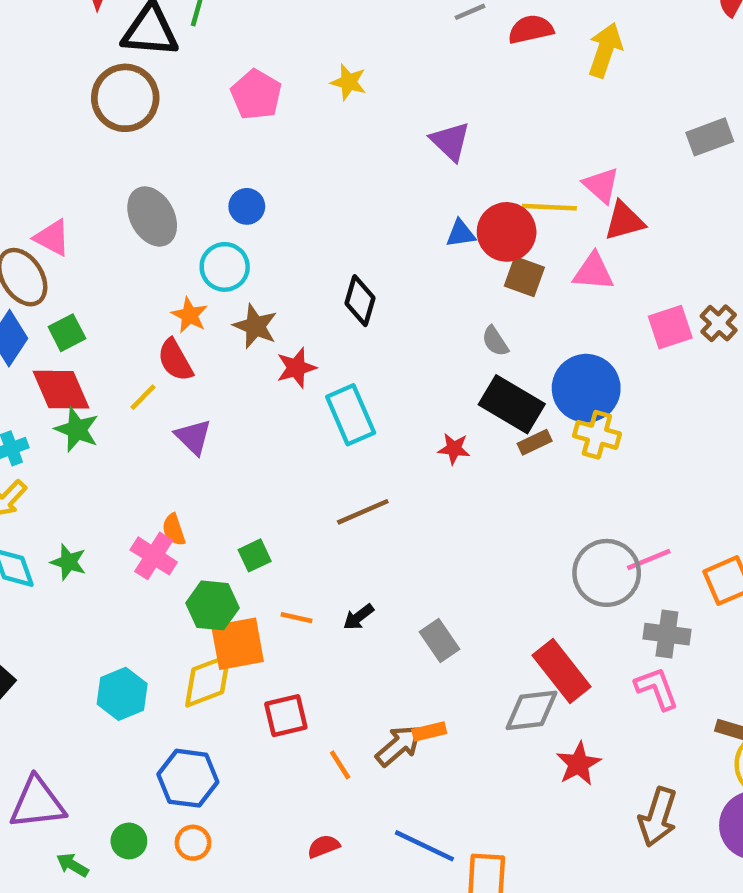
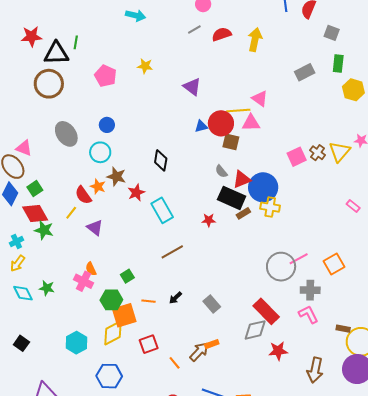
red triangle: (624, 221) -> (242, 179), moved
pink triangle: (593, 272) -> (251, 123), moved
orange star: (190, 315) -> (98, 186), moved
red star: (579, 764) -> (278, 351), turned 30

